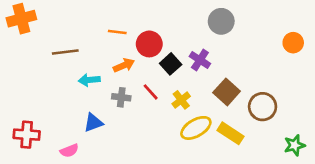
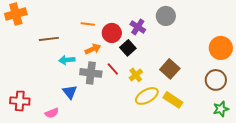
orange circle: (293, 43) -> (221, 48), moved, size x1.5
purple cross: (200, 60) -> (138, 27), moved
gray cross: (121, 97) -> (91, 73), size x1.5
brown circle: (263, 107) -> (216, 80), moved
blue triangle: (93, 123) -> (70, 92), turned -49

